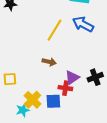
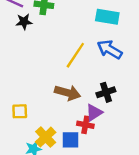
brown arrow: (49, 62) -> (67, 93), size x1.5
black cross: (95, 77) -> (106, 92), moved

